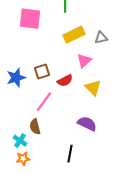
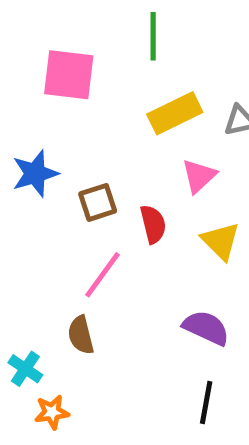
blue star: (16, 78) -> (35, 174), moved
red semicircle: (65, 81) -> (153, 224), turned -77
cyan cross: (20, 141) -> (25, 369), moved
black line: (70, 154) -> (206, 402), moved

